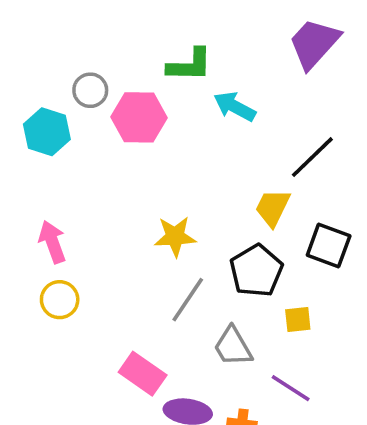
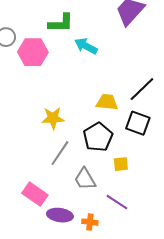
black line: (312, 157) -> (142, 89), moved
yellow trapezoid: (273, 208) -> (107, 102), turned 70

